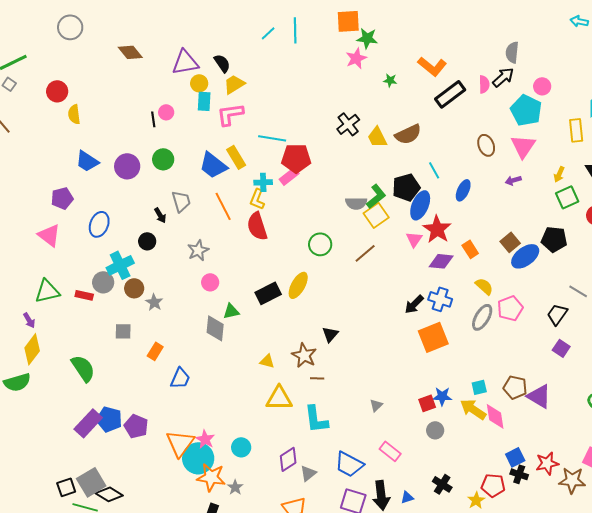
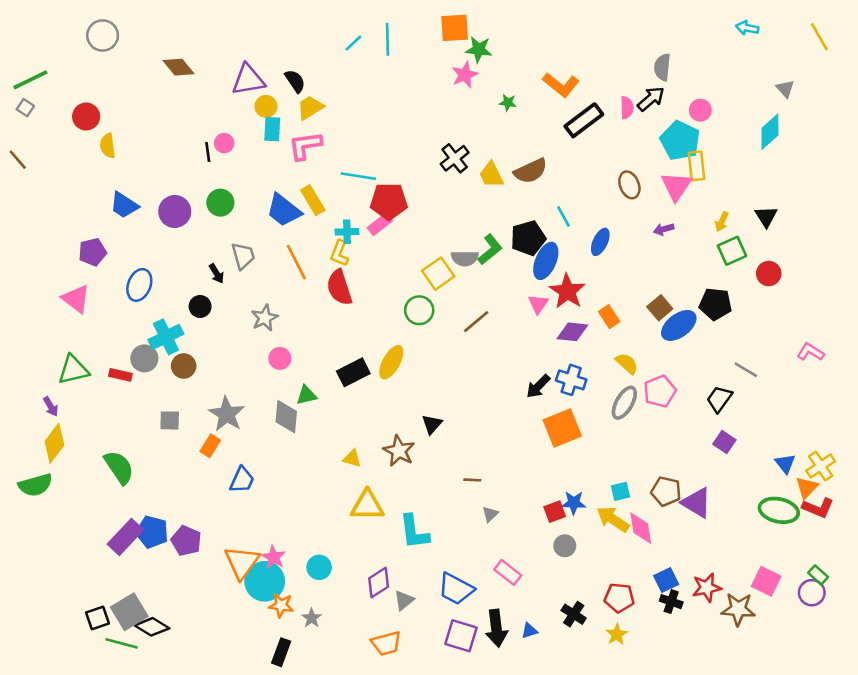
yellow rectangle: (576, 130) -> (697, 166), moved
yellow square: (376, 215) -> (438, 274), moved
gray star: (154, 302) -> (227, 414), moved, size x1.6
brown line: (317, 378) -> (472, 480), moved
orange star: (211, 477) -> (281, 605), size x0.7
red pentagon: (493, 485) -> (619, 598), moved

